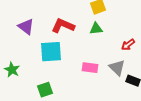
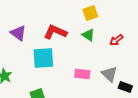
green triangle: (96, 29) -> (88, 35), turned 40
red arrow: (128, 45) -> (116, 40), moved

